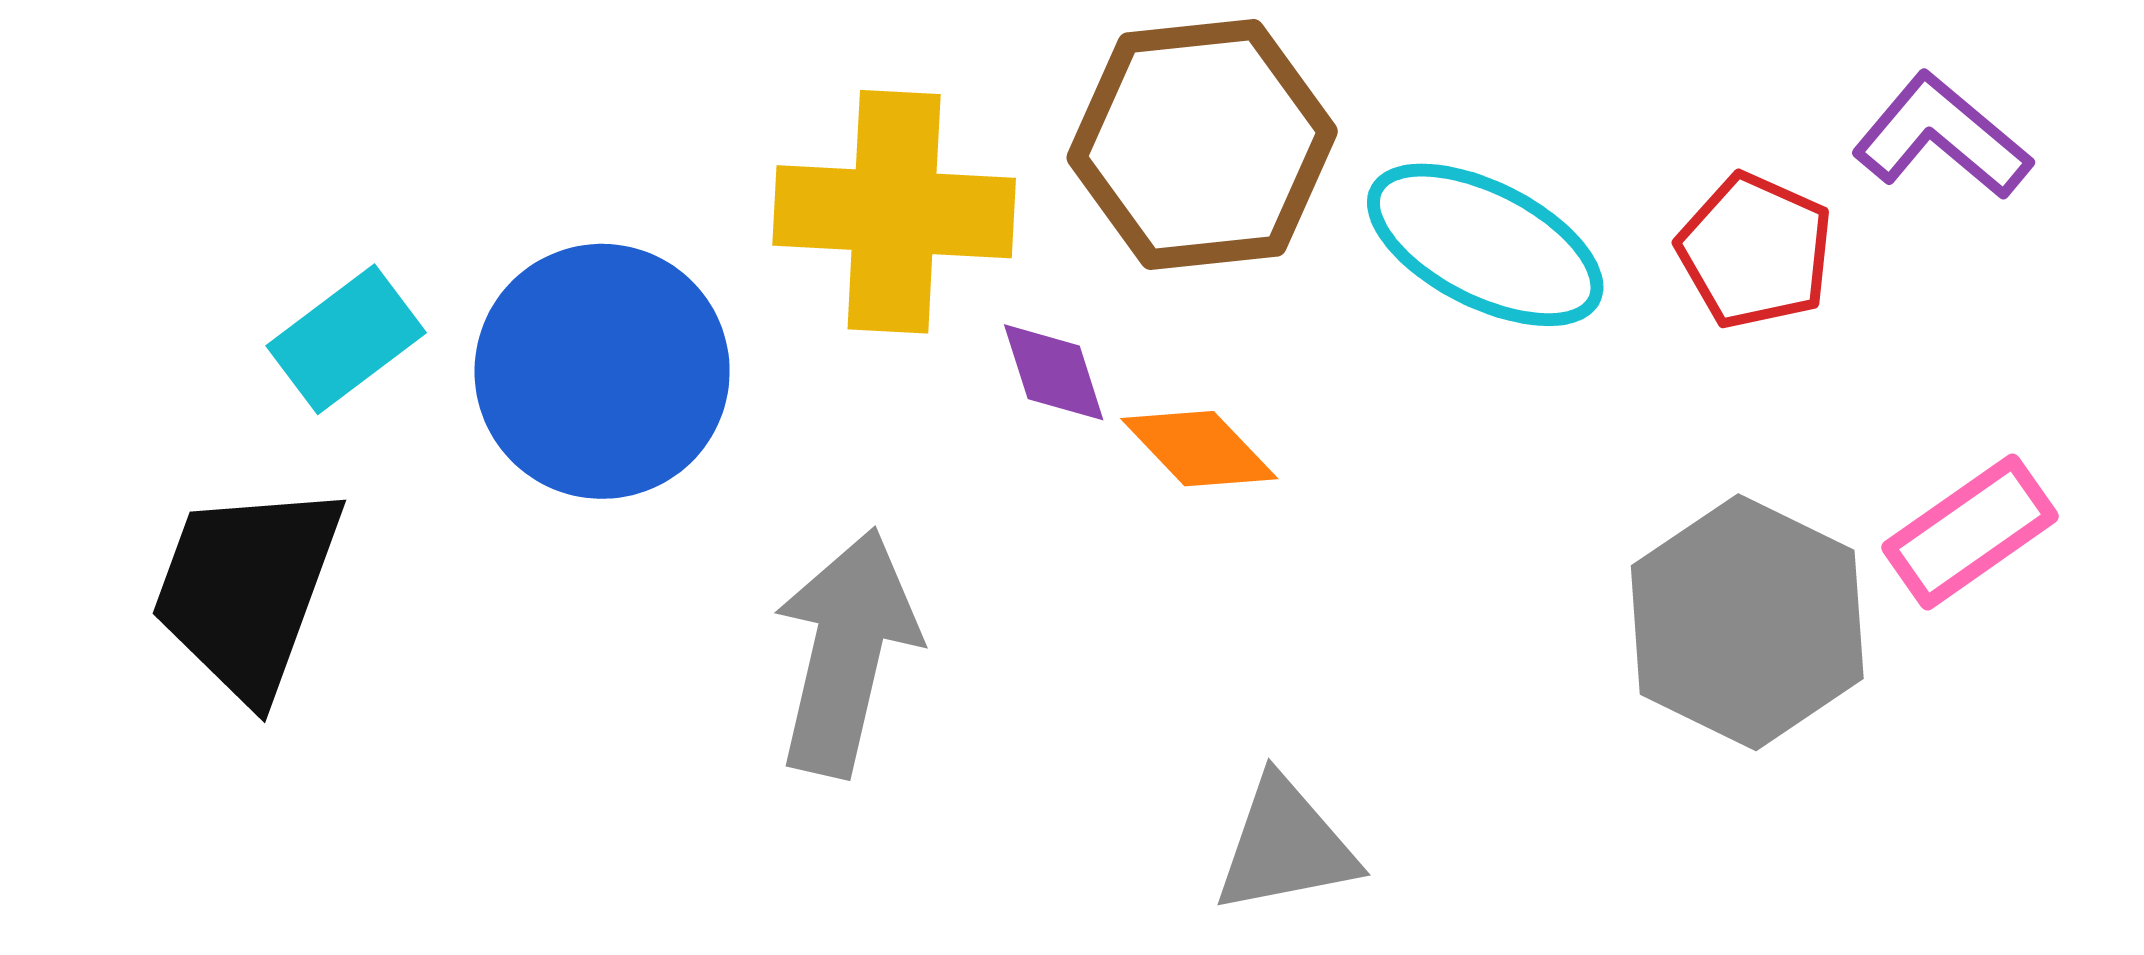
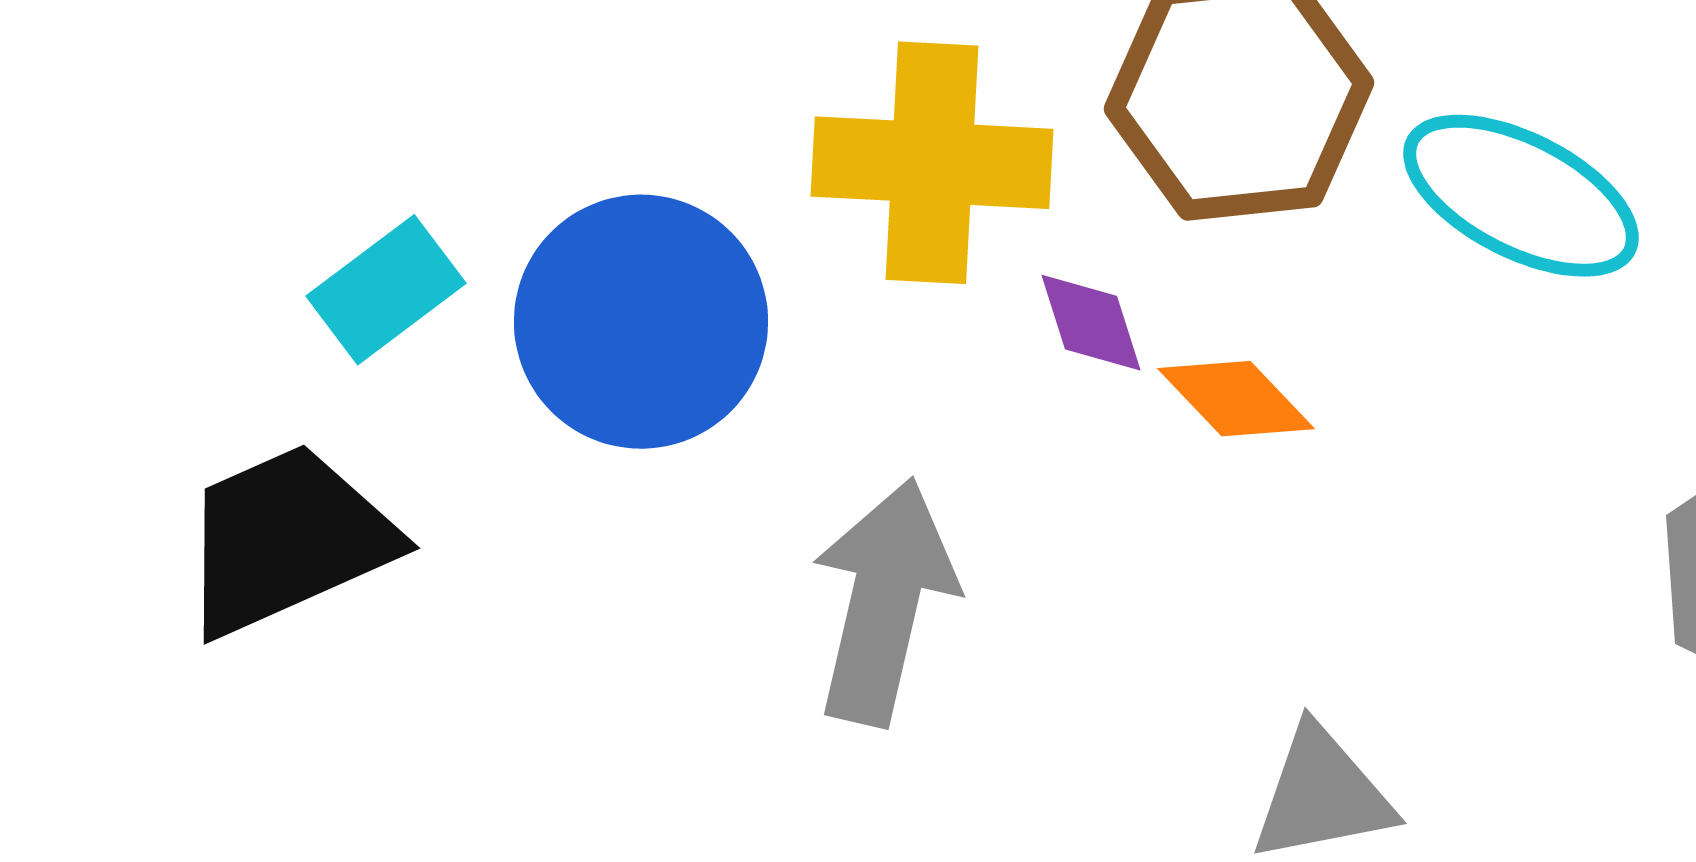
black trapezoid: (247, 590) -> (287, 540), turned 46

